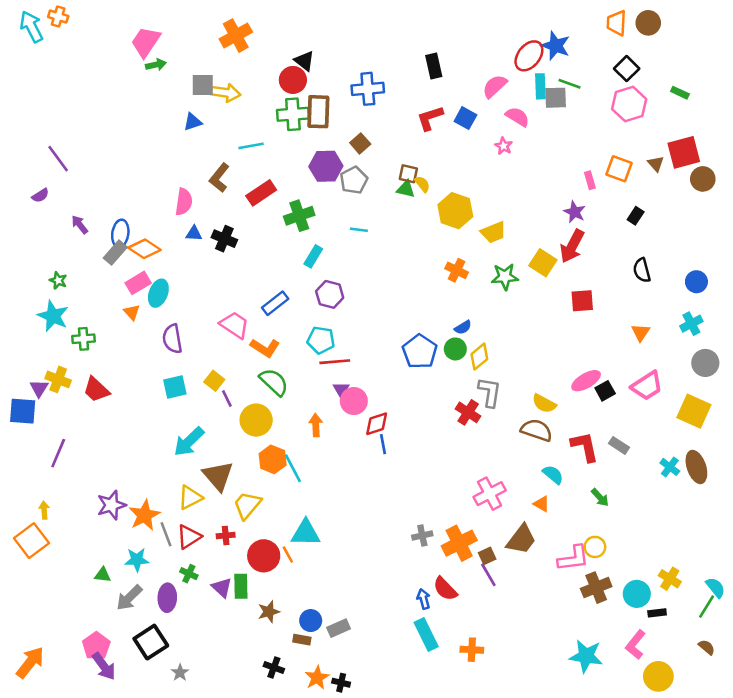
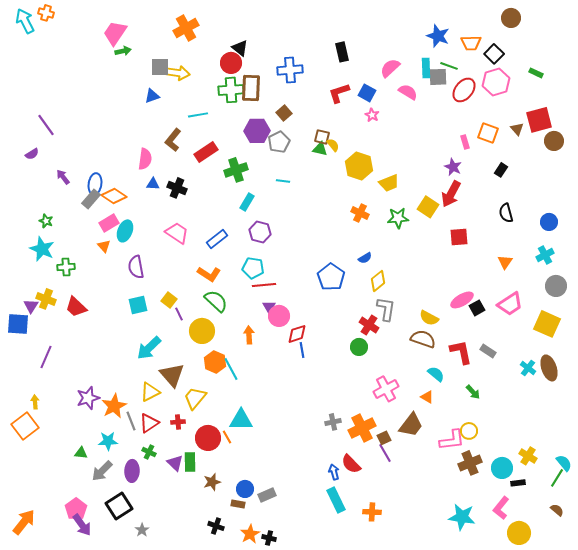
orange trapezoid: (616, 23) -> (471, 43), moved, turned -95
red ellipse: (529, 56) -> (464, 90), moved
pink star: (504, 146) -> (372, 115), moved
pink trapezoid: (235, 325) -> (177, 233), moved
green circle: (455, 349) -> (359, 347), moved

